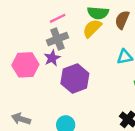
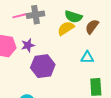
pink line: (58, 18) -> (19, 16), moved
gray cross: (57, 39) -> (35, 15), moved

